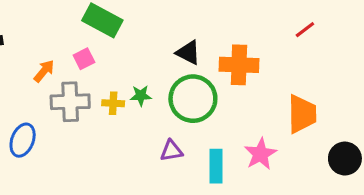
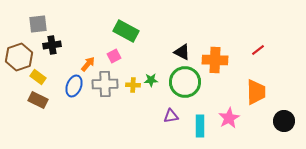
red line: (305, 30) -> (258, 50), moved
blue ellipse: (23, 140) -> (74, 86), moved

